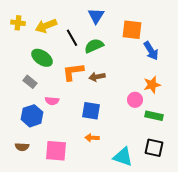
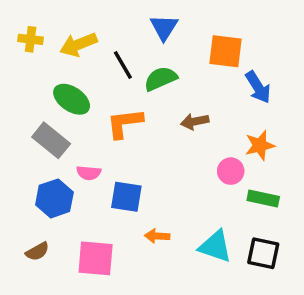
brown arrow: (97, 77) -> (195, 121), moved
gray rectangle: (30, 82) -> (51, 140), size x1.5
blue square: (91, 111) -> (126, 197), moved
brown semicircle: (22, 147) -> (37, 251), turned -32
cyan triangle: (123, 157) -> (215, 246), moved

